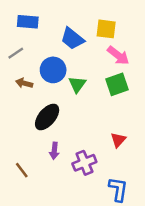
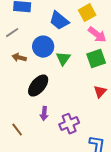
yellow square: (106, 29) -> (87, 13), turned -36
red triangle: (118, 140) -> (100, 92), moved

